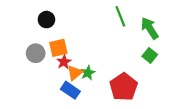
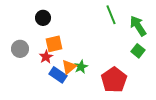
gray circle: (36, 53) -> (20, 49), moved
red star: (64, 62) -> (46, 57), moved
blue rectangle: (70, 90) -> (58, 75), moved

